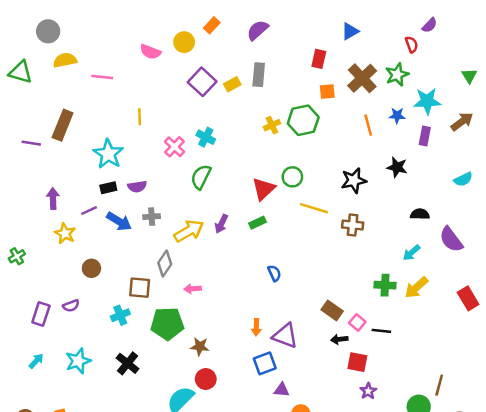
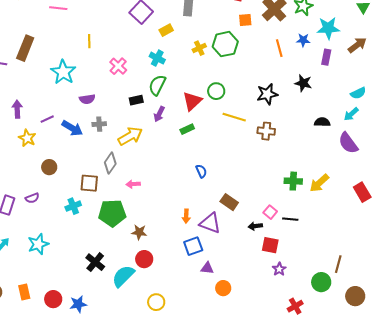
yellow rectangle: (232, 84) -> (166, 30), moved
cyan cross: (206, 137) -> (157, 58), moved
green semicircle: (201, 177) -> (157, 85), moved
black rectangle: (108, 188) -> (136, 100), moved
purple arrow: (221, 224) -> (159, 114), moved
cyan arrow: (411, 253) -> (351, 114), moved
brown rectangle: (332, 310) -> (229, 202), moved
black cross: (128, 363) -> (95, 262), moved

